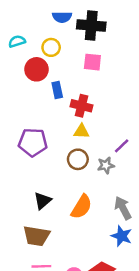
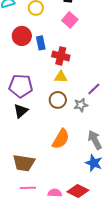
pink square: (92, 62) -> (70, 20), turned 35
red circle: (36, 69) -> (22, 36), moved
black triangle: (43, 201) -> (21, 111), moved

